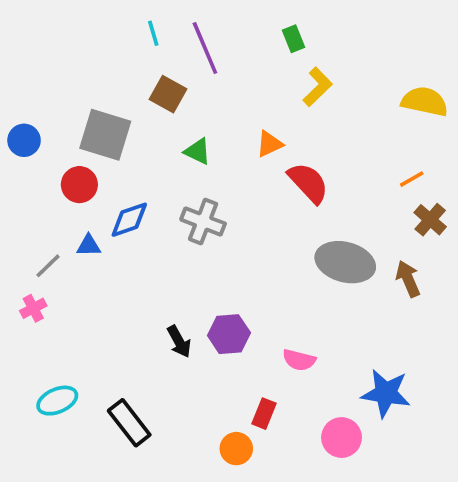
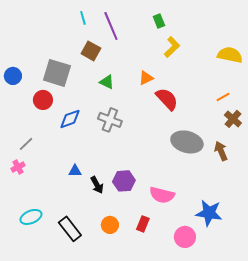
blue triangle: (89, 246) -> (75, 171), moved
pink semicircle: (299, 360) -> (162, 195), size x1.4
orange circle: (236, 449) -> (110, 225), moved

